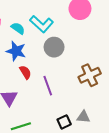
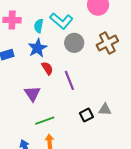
cyan semicircle: (18, 28) -> (39, 26), turned -112
blue star: (16, 51) -> (38, 48), turned 30
brown cross: (90, 75) -> (107, 43), moved

